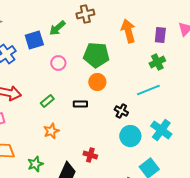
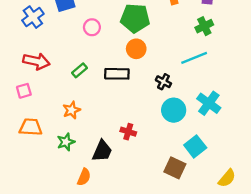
black rectangle: (80, 104) -> (117, 74), size x1.5
orange star: (51, 131) -> (72, 110), moved

